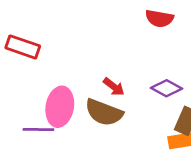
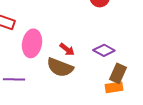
pink ellipse: (60, 107) -> (32, 43), moved

